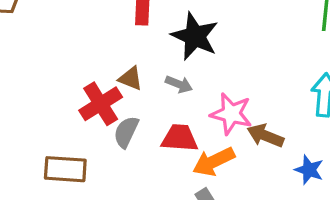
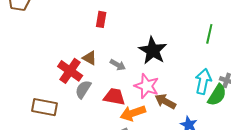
black star: (195, 36) -> (153, 51), moved
red cross: (101, 104) -> (70, 71), turned -30

